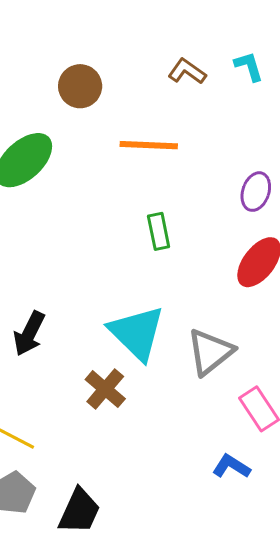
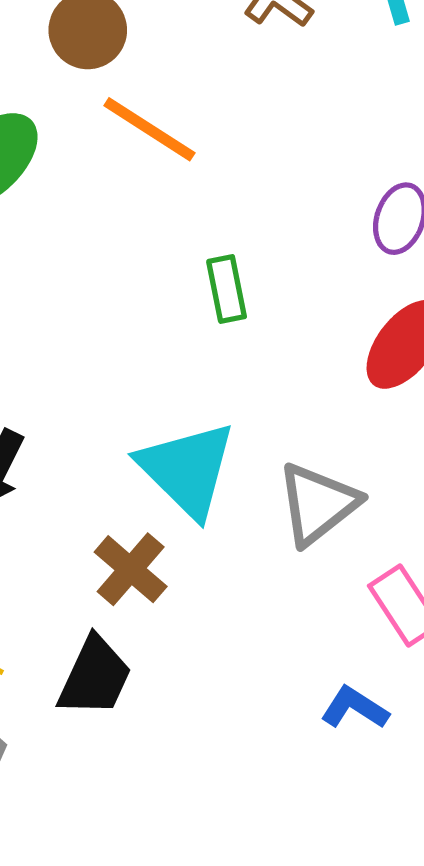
orange line: (149, 145) -> (149, 129), moved, turned 30
black trapezoid: (79, 511) -> (95, 677), moved

